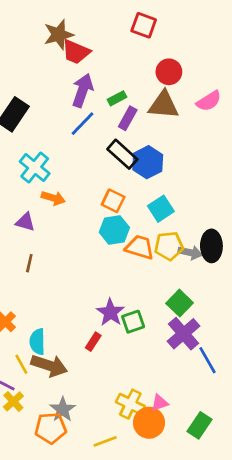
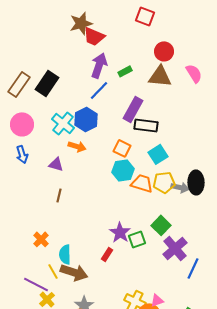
pink semicircle: (209, 101) -> (194, 73), turned -90
purple rectangle: (128, 118) -> (133, 109), moved, size x1.4
black rectangle: (122, 154) -> (146, 125), moved, turned -35
blue hexagon: (148, 162) -> (86, 119), moved
green square: (180, 303) -> (161, 225), moved
blue line: (207, 360) -> (193, 268), turned 55

